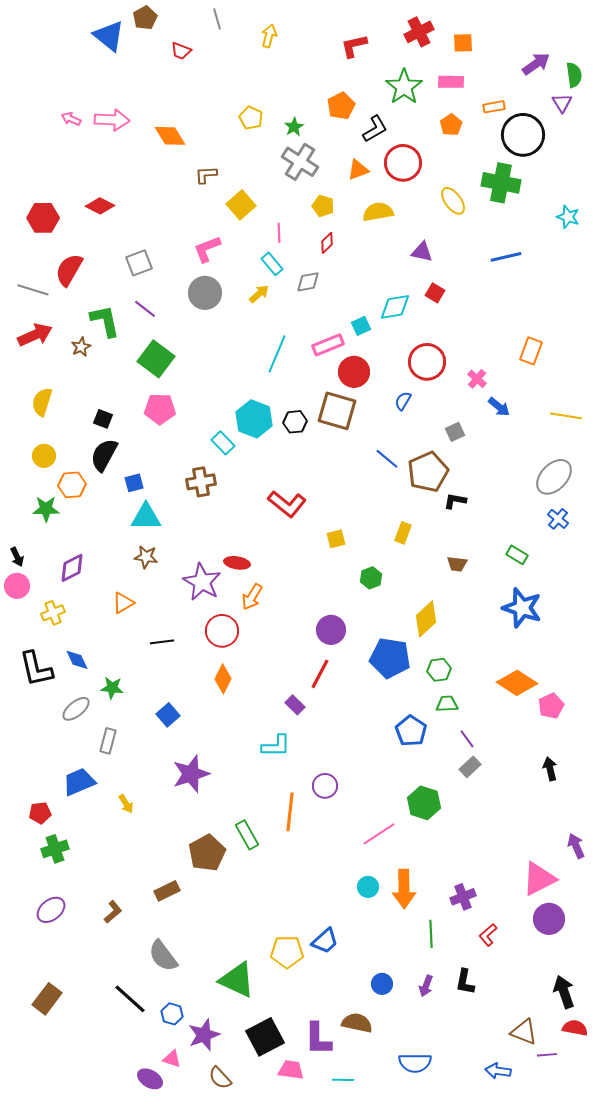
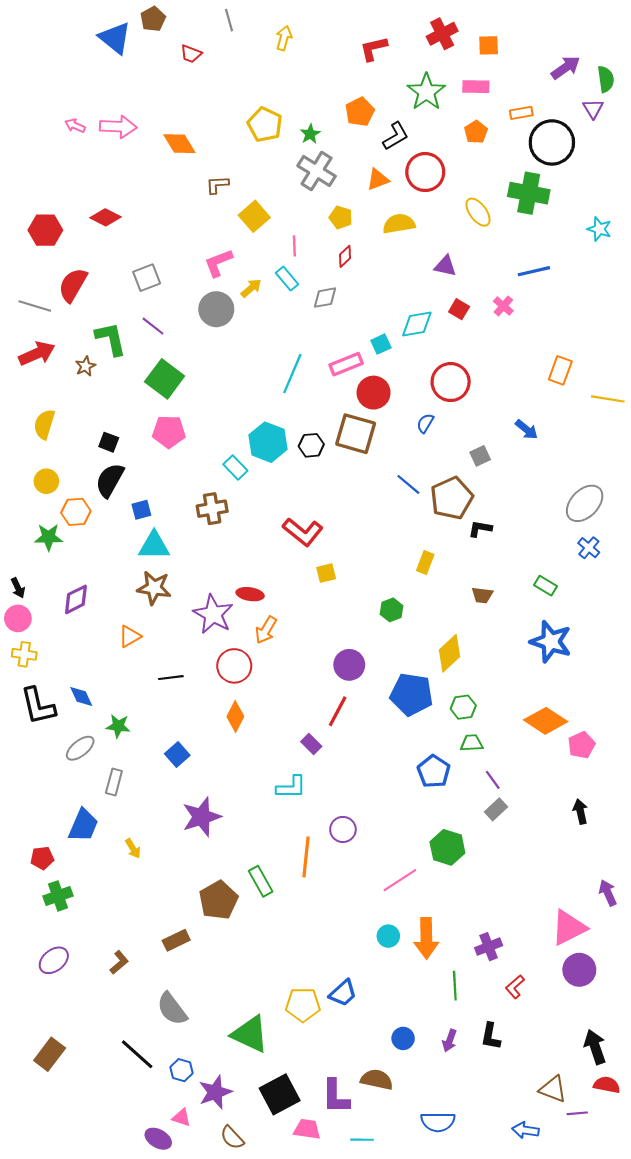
yellow pentagon: (251, 118) -> (265, 125), size x1.4
yellow arrow: (259, 294) -> (251, 288), moved
pink cross: (477, 379) -> (503, 306), moved
yellow line: (566, 416) -> (608, 399), moved
yellow square: (336, 539) -> (326, 573), moved
brown star: (146, 557) -> (154, 588), size x1.4
yellow cross: (53, 613) -> (24, 654), moved, turned 30
blue trapezoid: (79, 782) -> (83, 825), turned 136

